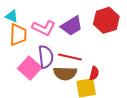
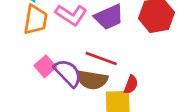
purple semicircle: (46, 57) -> (68, 73), moved, turned -45
pink square: (30, 68) -> (45, 66), size x0.7

